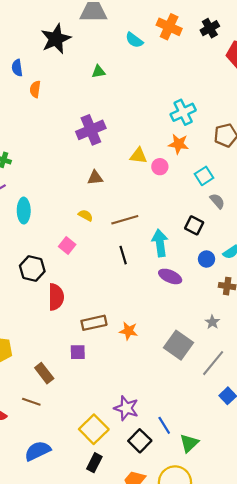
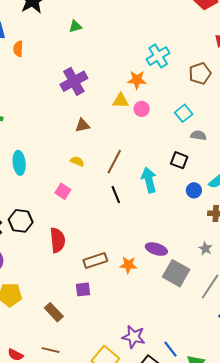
orange star: (179, 144) -> (137, 80), moved
gray semicircle: (217, 201) -> (198, 135), turned -35
brown line: (125, 220) -> (114, 162), turned -40
black hexagon: (32, 269) -> (21, 221), moved
purple ellipse: (170, 276) -> (156, 249), moved
brown line: (31, 402) -> (51, 350), moved

